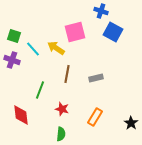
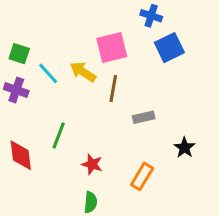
blue square: (113, 32) -> (169, 48), turned 36
brown line: (67, 74) -> (113, 88), moved
red diamond: (21, 115) -> (21, 155), moved
black star: (131, 123) -> (185, 148), moved

